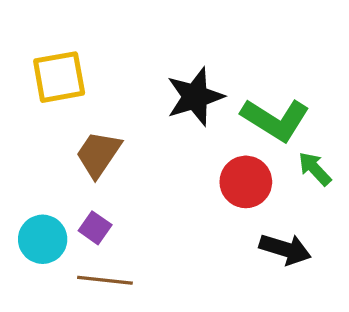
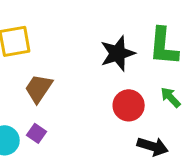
black star: (195, 97) -> (118, 53), moved
green L-shape: (275, 120) -> (164, 46), moved, turned 63

